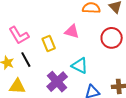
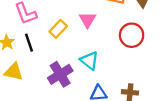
pink triangle: (72, 31) -> (87, 20), turned 35
yellow rectangle: (49, 44) -> (58, 29), turned 56

